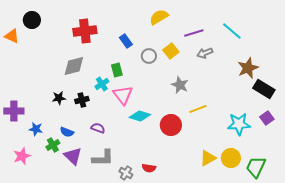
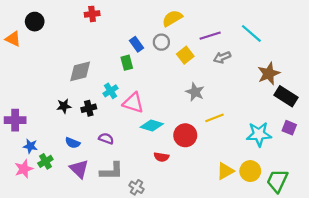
red cross: (85, 31) -> (92, 14), moved, size x0.6
gray circle: (149, 56) -> (161, 42), moved
green rectangle: (117, 70) -> (127, 63), moved
pink triangle: (123, 95) -> (133, 103), turned -35
purple square: (267, 118) -> (289, 128), turned -32
blue star: (36, 129) -> (30, 146), moved
green cross: (53, 145) -> (45, 161), moved
red semicircle: (149, 168) -> (161, 157), moved

